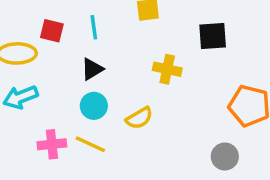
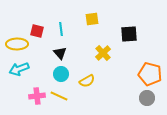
black triangle: (92, 69) -> (60, 53), turned -40
yellow cross: (167, 69) -> (103, 53), turned 35
gray circle: (225, 156) -> (147, 98), moved

